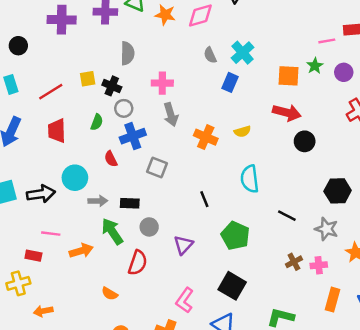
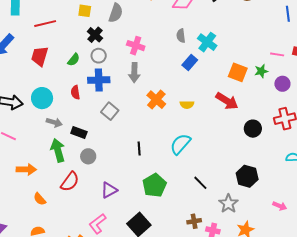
cyan cross: (243, 53) -> (207, 42), turned -30
yellow square: (88, 79) -> (85, 11), moved
black circle: (305, 141) -> (253, 129), moved
cyan semicircle: (250, 179) -> (180, 144), turned 30
purple triangle: (183, 245) -> (109, 190), moved
orange arrow: (81, 251) -> (26, 169), moved

